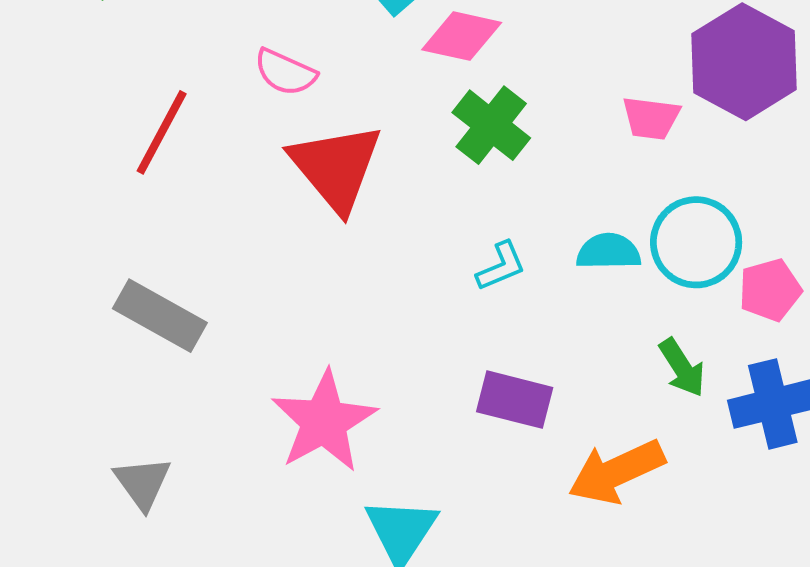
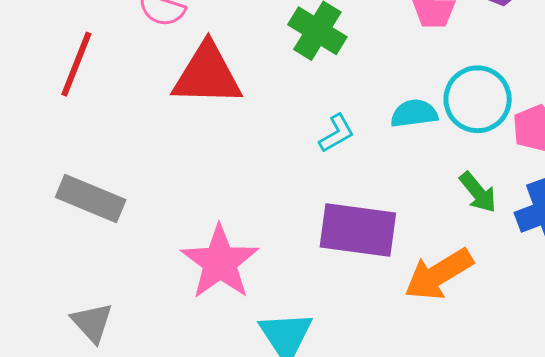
red triangle: (336, 167) -> (207, 75), turned -42
purple rectangle: (515, 400) -> (358, 230), size x1.4

